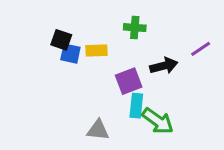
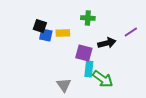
purple square: (129, 81) -> (84, 53), turned 36
gray triangle: (98, 130) -> (64, 85), turned 49

